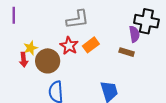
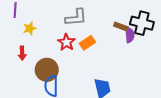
yellow star: (31, 48) -> (30, 28), moved
brown rectangle: (127, 52) -> (121, 27), moved
brown circle: (48, 61) -> (47, 70), moved

